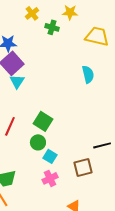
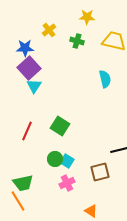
yellow cross: (32, 13) -> (49, 30), moved
green cross: (52, 27) -> (77, 41), moved
green circle: (38, 142) -> (55, 159), moved

